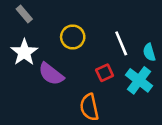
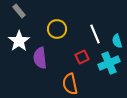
purple semicircle: (51, 74) -> (40, 58), turned 45
cyan cross: (139, 80) -> (109, 63), turned 30

